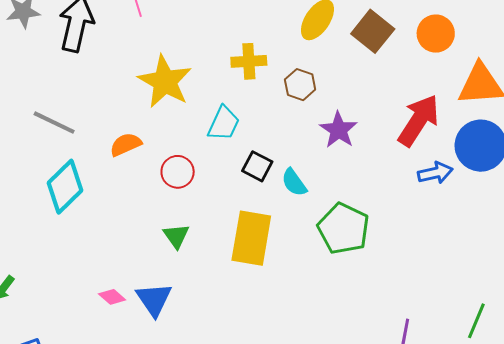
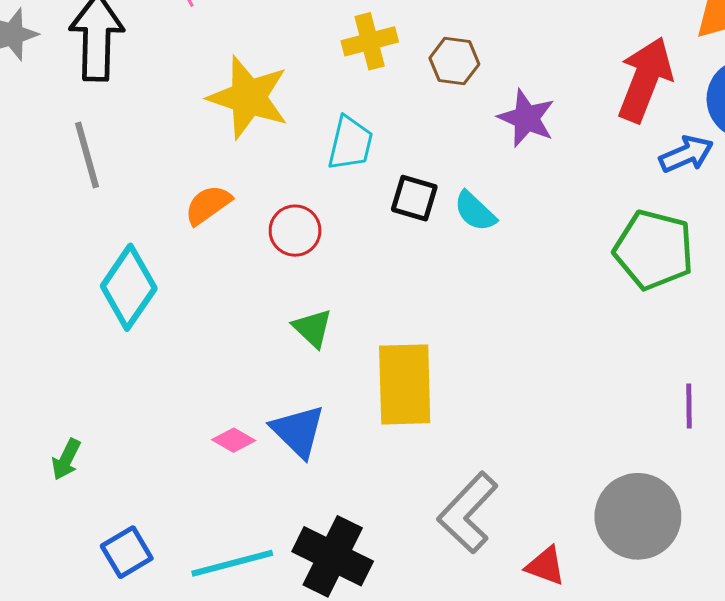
gray line: (54, 123) -> (87, 155), moved, turned 60
green pentagon: (343, 229) -> (654, 250), moved
yellow rectangle: (251, 238) -> (405, 384), moved

